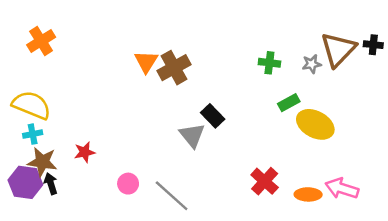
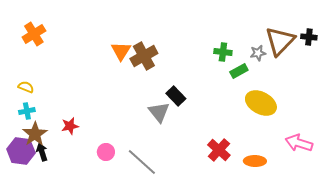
green rectangle: (289, 103) -> (239, 71), moved
yellow semicircle: (31, 105) -> (26, 87), size x0.5
brown star: (42, 162) -> (35, 134), turned 30
pink arrow: (342, 188) -> (299, 143), moved

